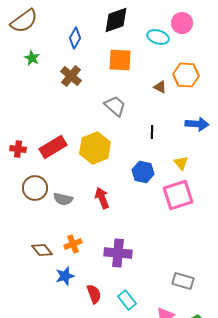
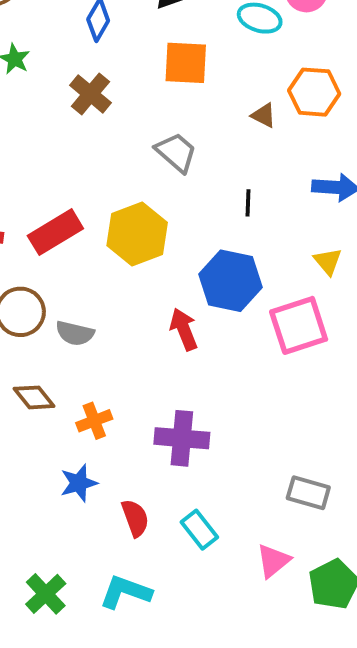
yellow triangle: (181, 163) -> (328, 261), moved
blue hexagon: (143, 172) -> (230, 281), size x1.4
red arrow: (102, 198) -> (184, 329), moved
brown diamond: (42, 250) -> (34, 397), moved

